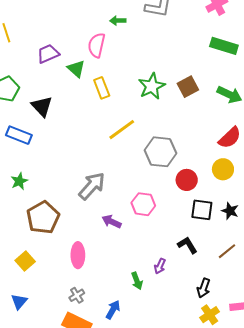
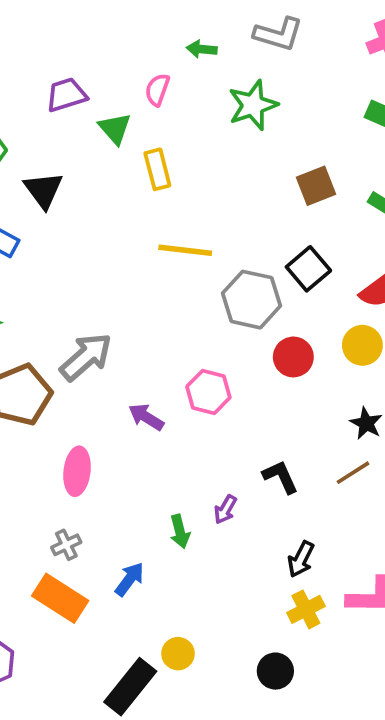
pink semicircle: (97, 45) -> (157, 90), size x0.7
green star: (152, 86) -> (253, 105), moved
yellow line: (122, 130) -> (185, 250), turned 36
gray arrow: (92, 186) -> (86, 357), moved
black square: (202, 210) -> (308, 269), moved, turned 35
brown line: (227, 251) -> (353, 473), moved

